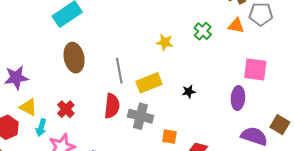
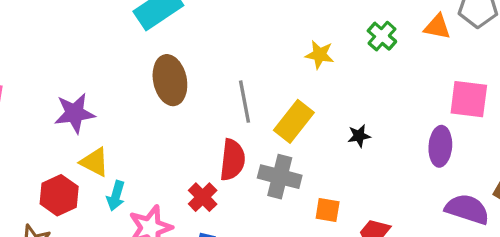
yellow rectangle: (149, 83) -> (294, 121), turned -30
red cross: (66, 109) -> (203, 197), moved

